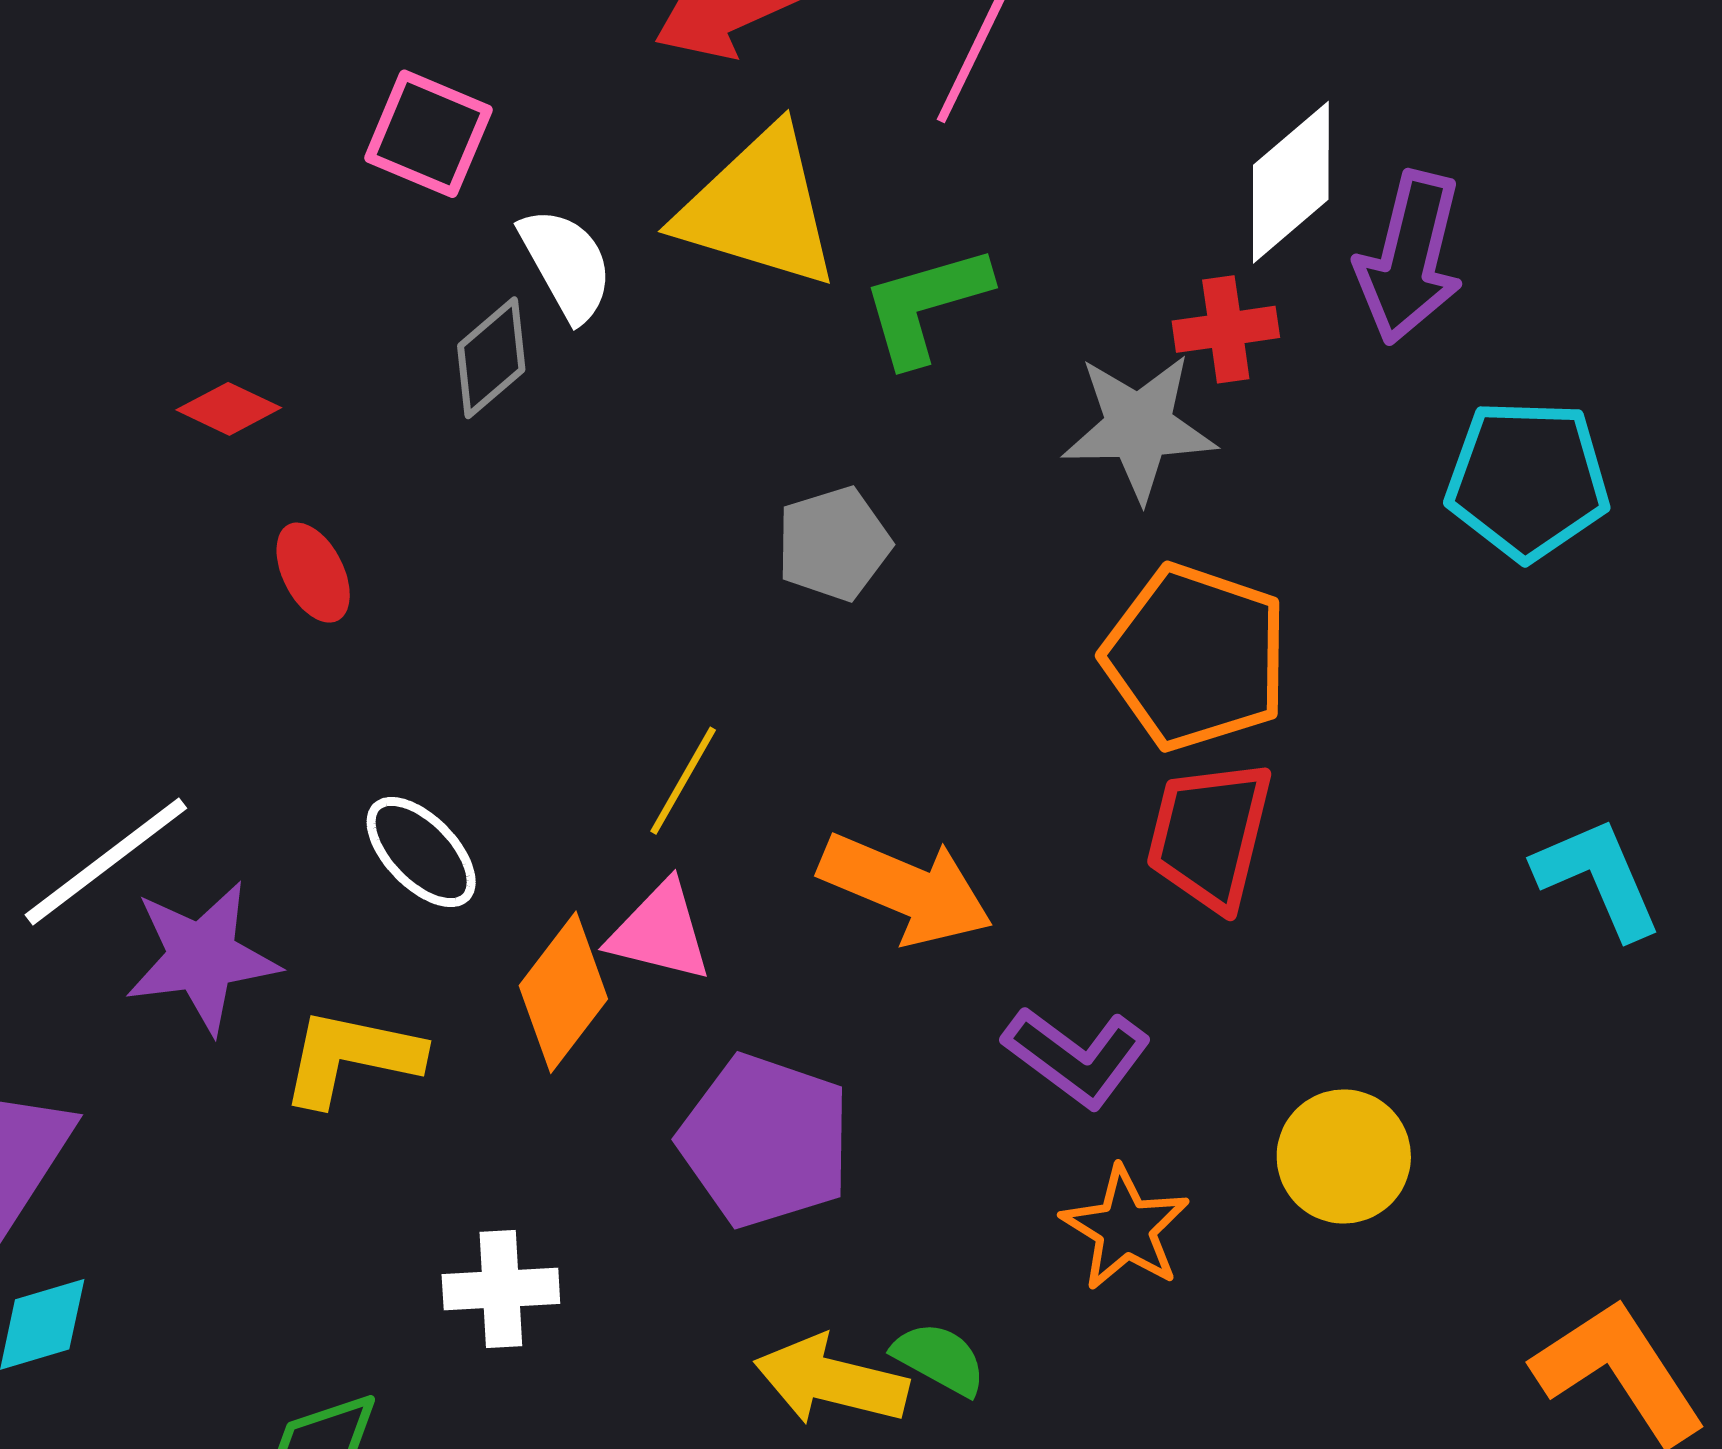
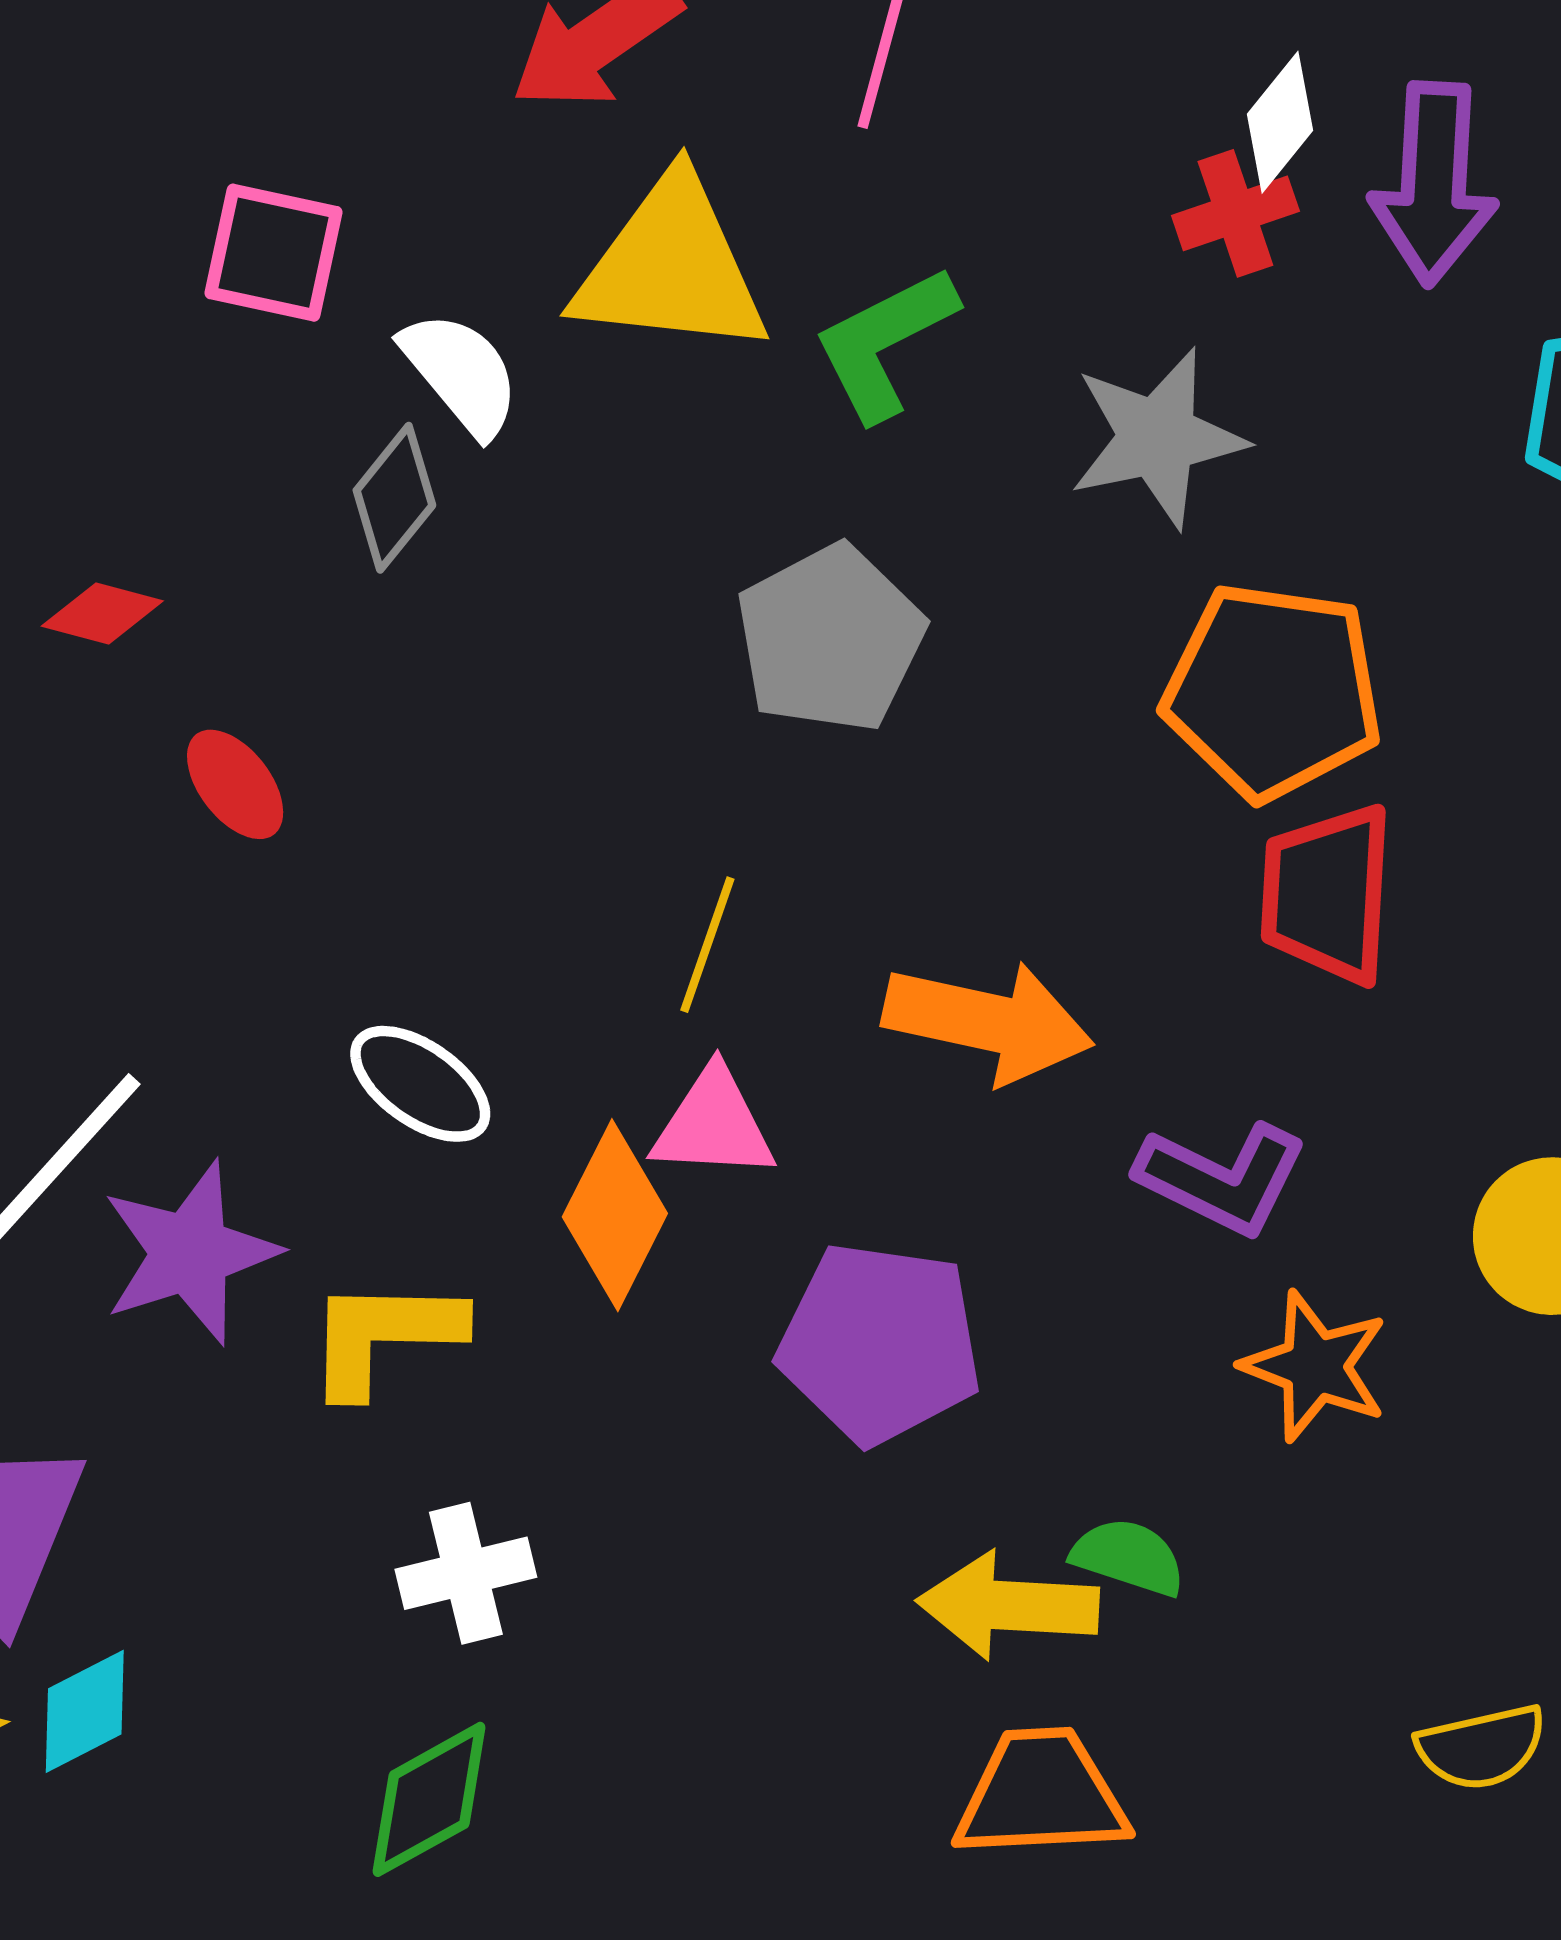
white diamond: (1291, 182) -> (1280, 122), size x0.7
red cross: (1226, 329) -> (1235, 213), moved
gray pentagon: (834, 544) -> (830, 639), size x1.4
white cross: (501, 1289) -> (466, 1573), moved

